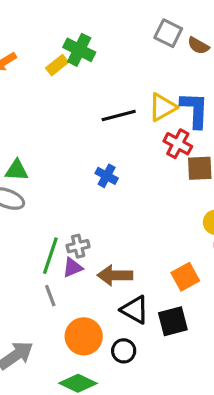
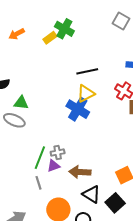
yellow triangle: (162, 107) -> (86, 93), moved
blue cross: (107, 176) -> (78, 109), size x1.6
black square: (173, 321) -> (115, 203), turned -30

